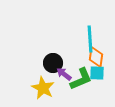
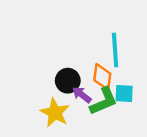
orange diamond: (96, 57) -> (102, 77), moved

